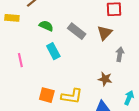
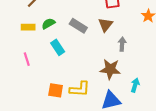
yellow rectangle: (12, 18) -> (28, 27), moved
green semicircle: (46, 26) -> (48, 24), turned -48
brown star: (105, 79) -> (110, 69), size x1.5

